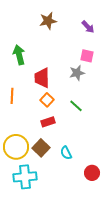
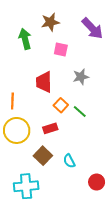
purple arrow: (88, 27) -> (92, 28), size x1.6
green arrow: (19, 55) -> (25, 39), moved
pink square: (87, 56) -> (61, 49), moved
orange square: (47, 100) -> (61, 105), moved
yellow circle: (16, 147) -> (17, 130), moved

